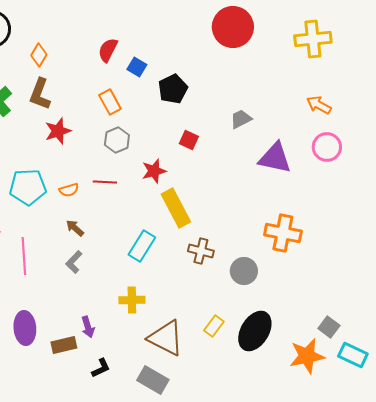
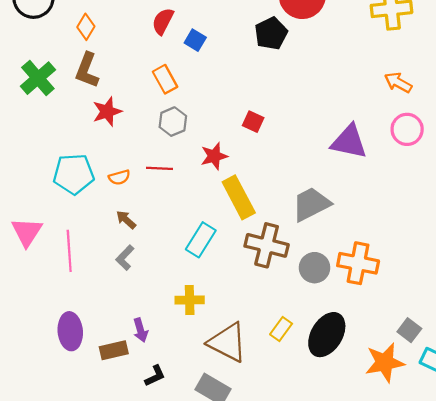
black pentagon: (173, 89) -> (271, 33), moved
gray trapezoid: (241, 119) -> (311, 204), moved, size x1.6
orange cross: (283, 233) -> (358, 263), moved
brown cross: (201, 251) -> (267, 245), size x1.5

